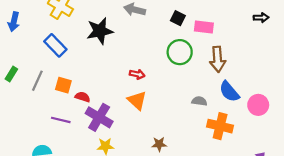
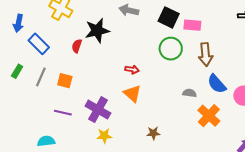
black square: (178, 18) -> (169, 17), size x1.5
blue rectangle: (55, 45) -> (39, 44), moved
red semicircle: (83, 97) -> (77, 46), moved, turned -88
orange cross: (220, 126) -> (209, 116), turned 30

